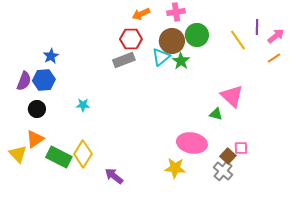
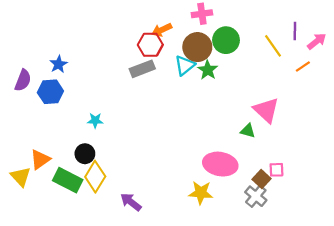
orange arrow: (141, 14) -> (162, 30), moved
orange line: (274, 58) -> (303, 67), moved
purple semicircle: (24, 81) -> (23, 80), moved
black circle: (37, 109) -> (85, 154), moved

